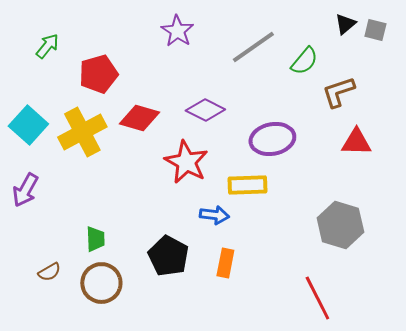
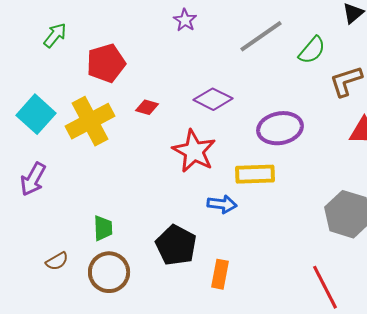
purple star: (177, 31) -> (185, 20), size x0.7
red diamond: (139, 118) -> (147, 107), size x0.6
orange rectangle: (225, 263) -> (220, 274), moved

